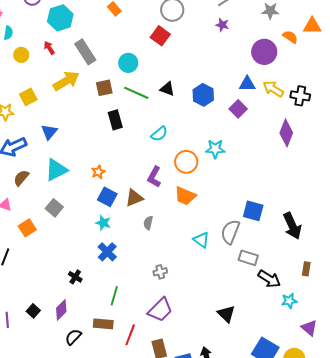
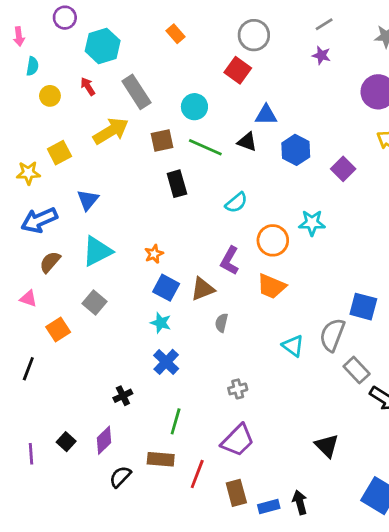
blue triangle: (247, 84) -> (266, 115), moved
gray rectangle: (248, 258) -> (357, 370), turned 30
black cross: (75, 277) -> (123, 396), turned 32

